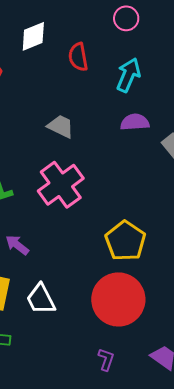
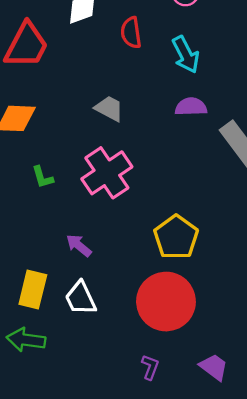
cyan arrow: (128, 75) -> (186, 55), turned 128
purple arrow: (17, 245) -> (79, 245), moved

